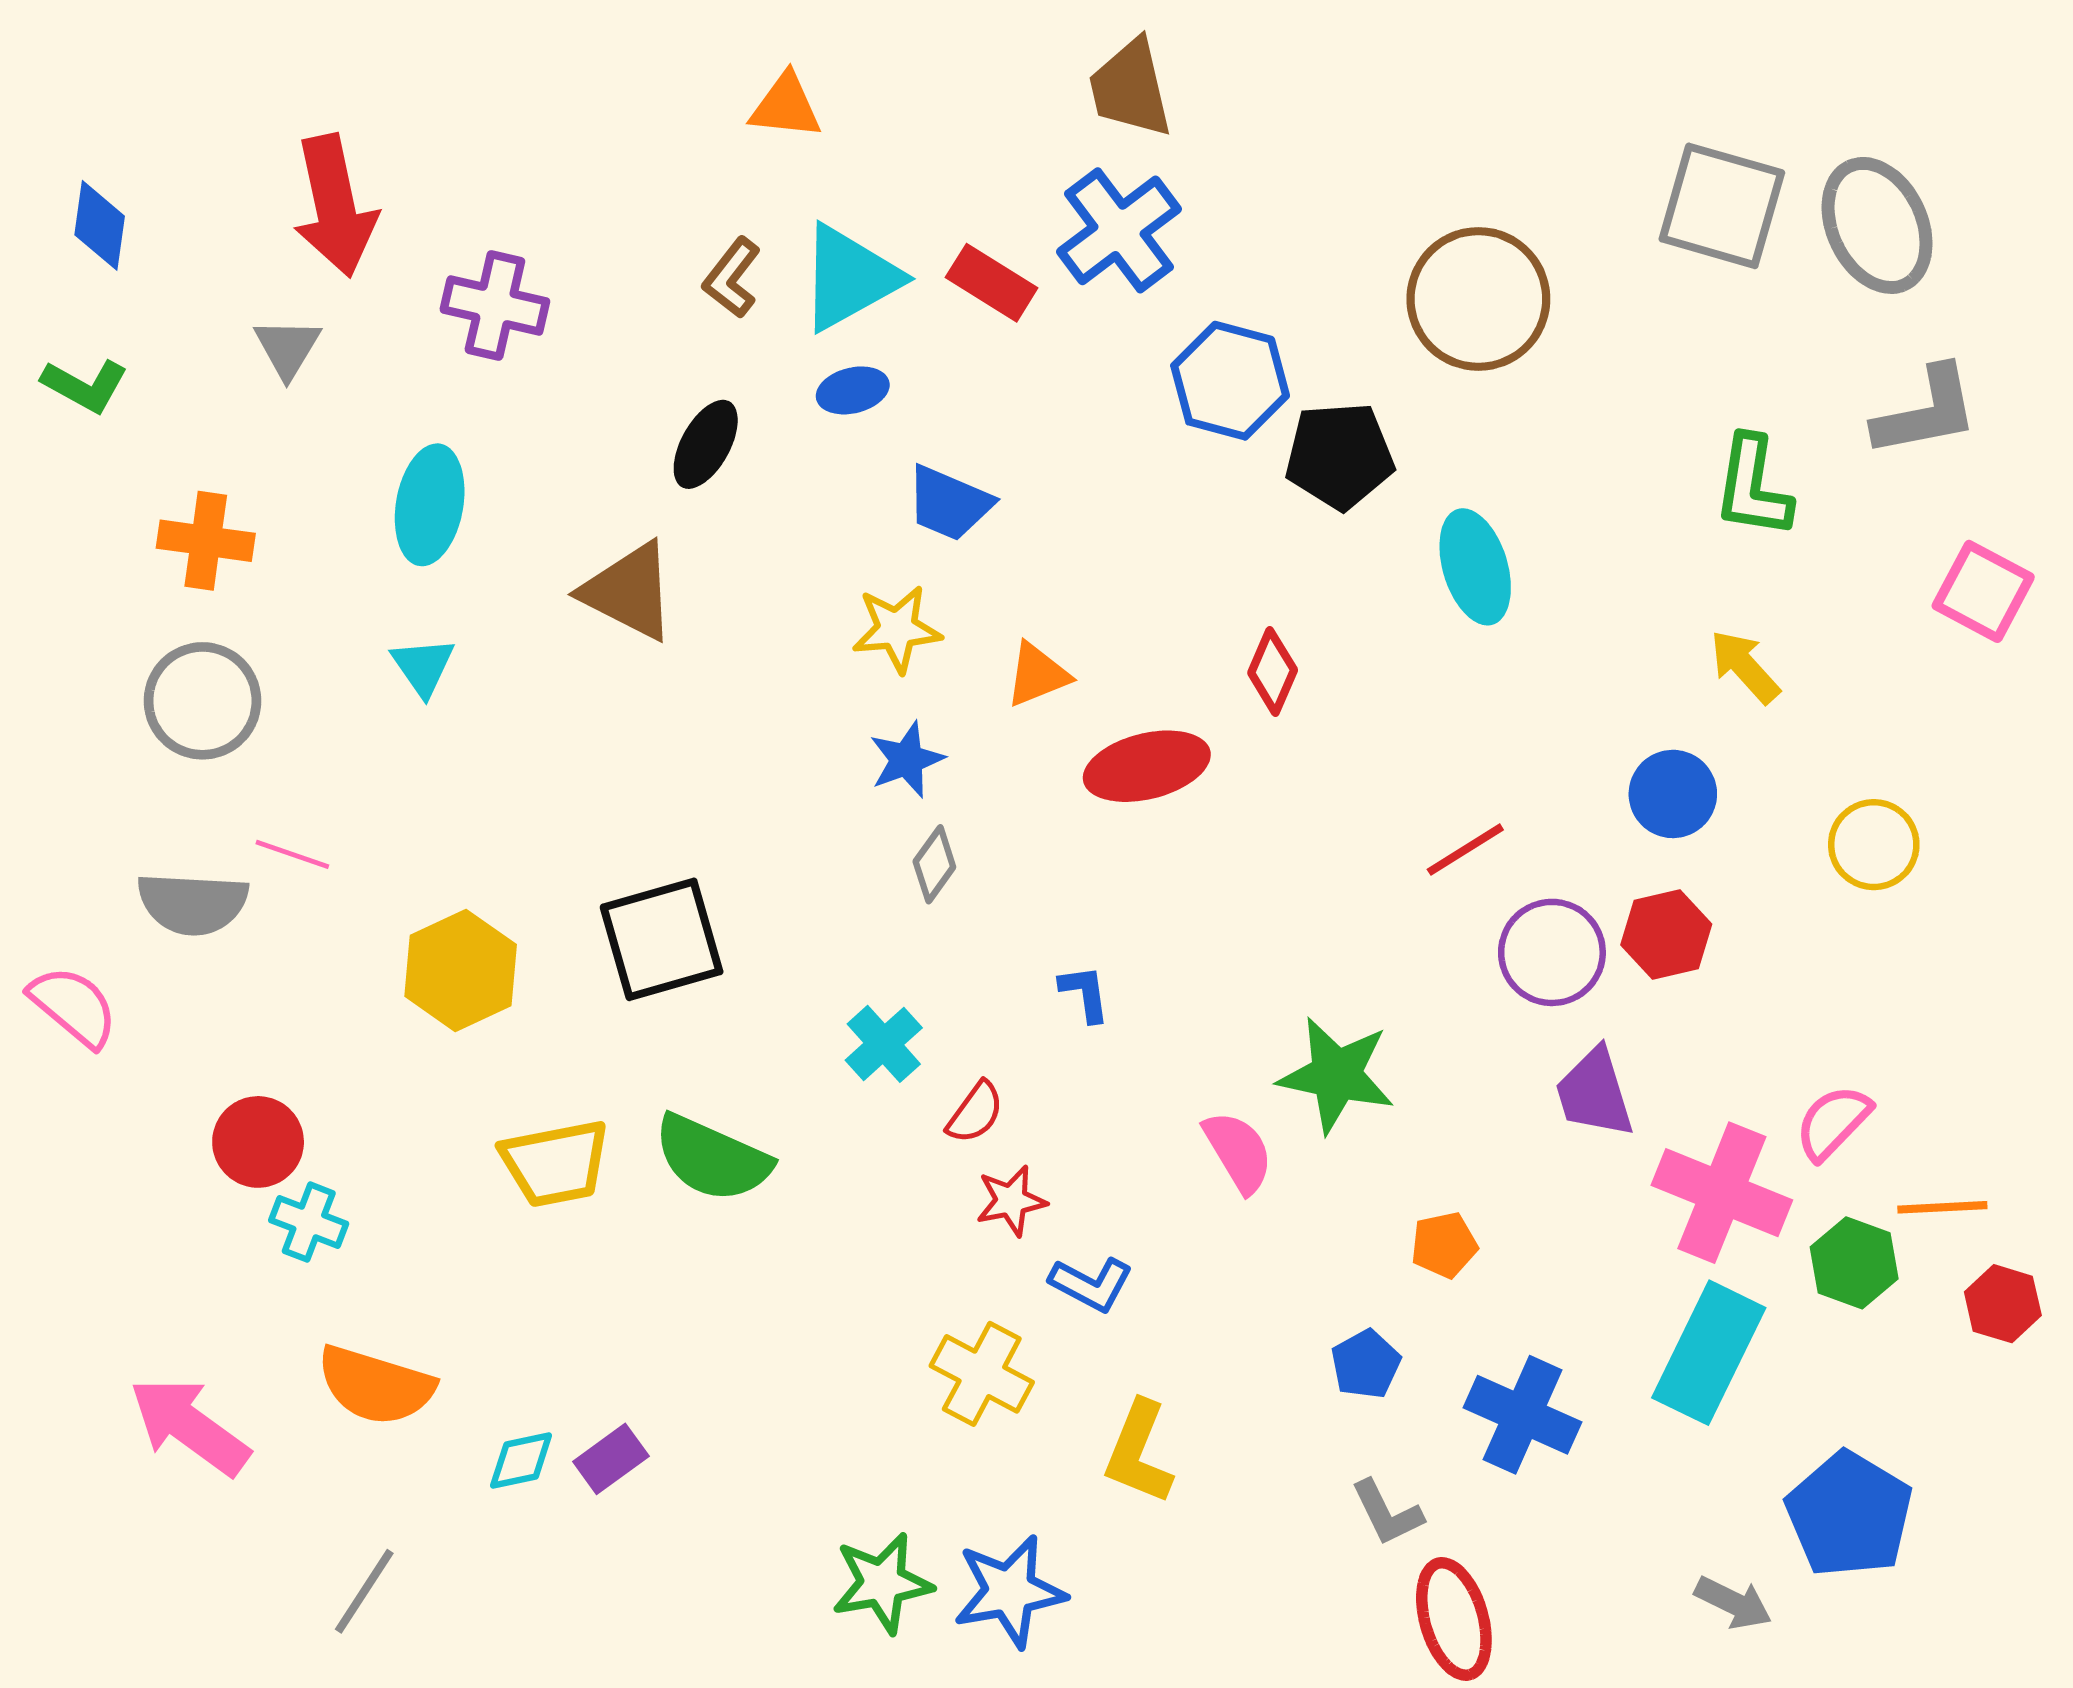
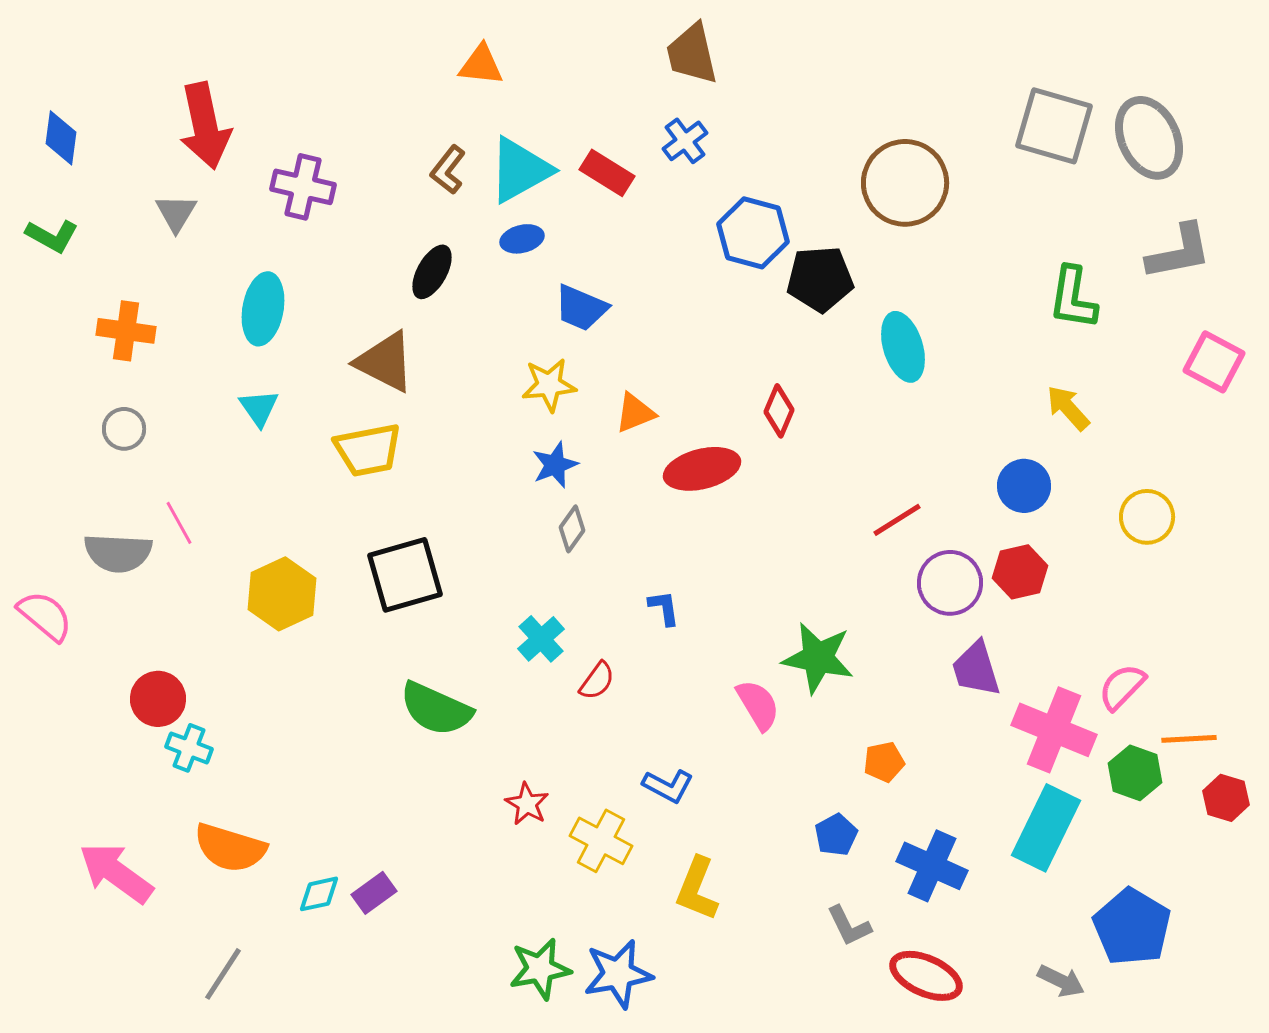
blue cross: (1119, 230) -> (685, 141), size x0.6
gray circle: (202, 701) -> (124, 429), size x0.6
pink line: (292, 854) -> (179, 523), turned 42
yellow trapezoid: (555, 1163) -> (368, 450), moved
red star: (1011, 1201) -> (527, 804), moved, turned -30
red ellipse: (1454, 1619) -> (926, 976), moved, turned -50

